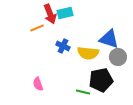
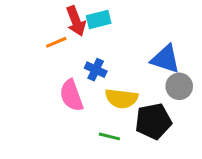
yellow semicircle: (88, 53) -> (121, 98), moved
pink semicircle: (38, 84) -> (71, 95), moved, size x1.5
green line: (83, 92) -> (109, 136), moved

